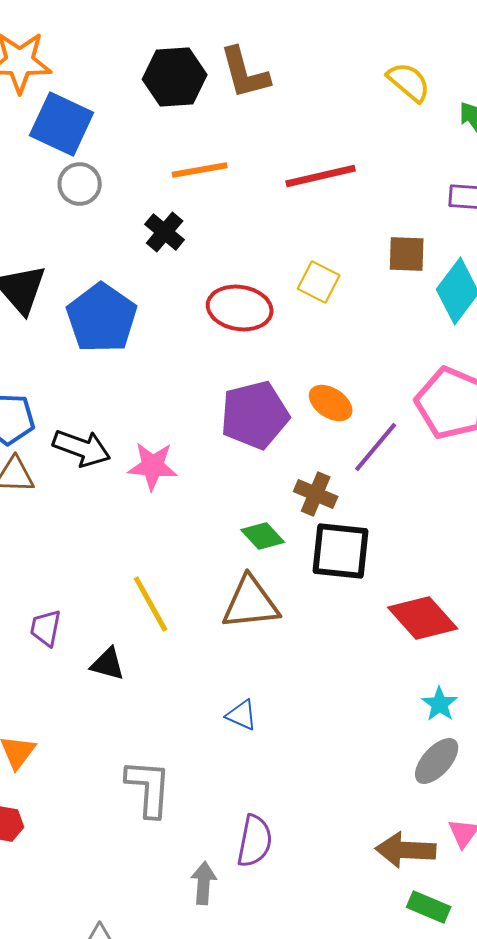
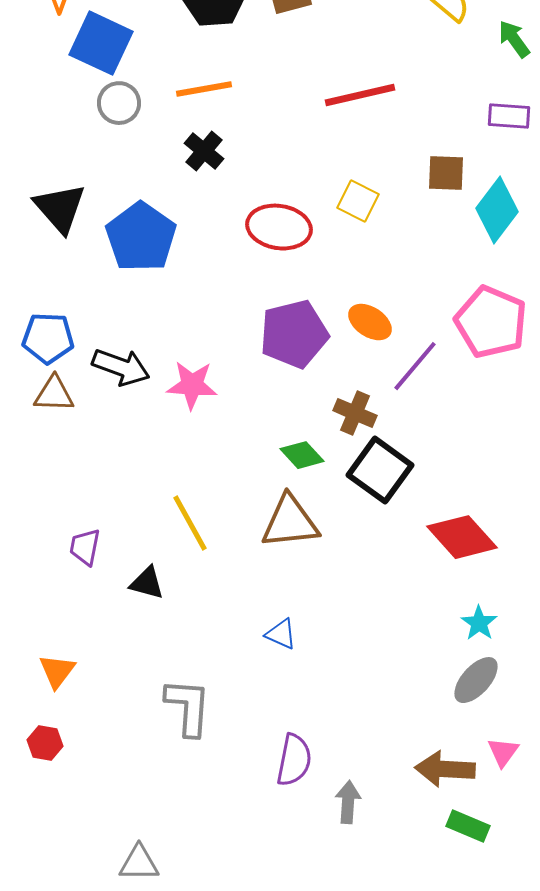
orange line: (200, 170) -> (204, 89), moved
black square: (341, 551) -> (380, 470), turned 30
gray arrow: (204, 883) -> (348, 802), moved

